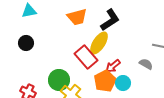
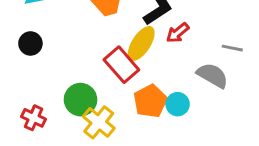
gray semicircle: (146, 64) -> (213, 75), size x1.5
red arrow: (113, 66) -> (178, 33), moved

